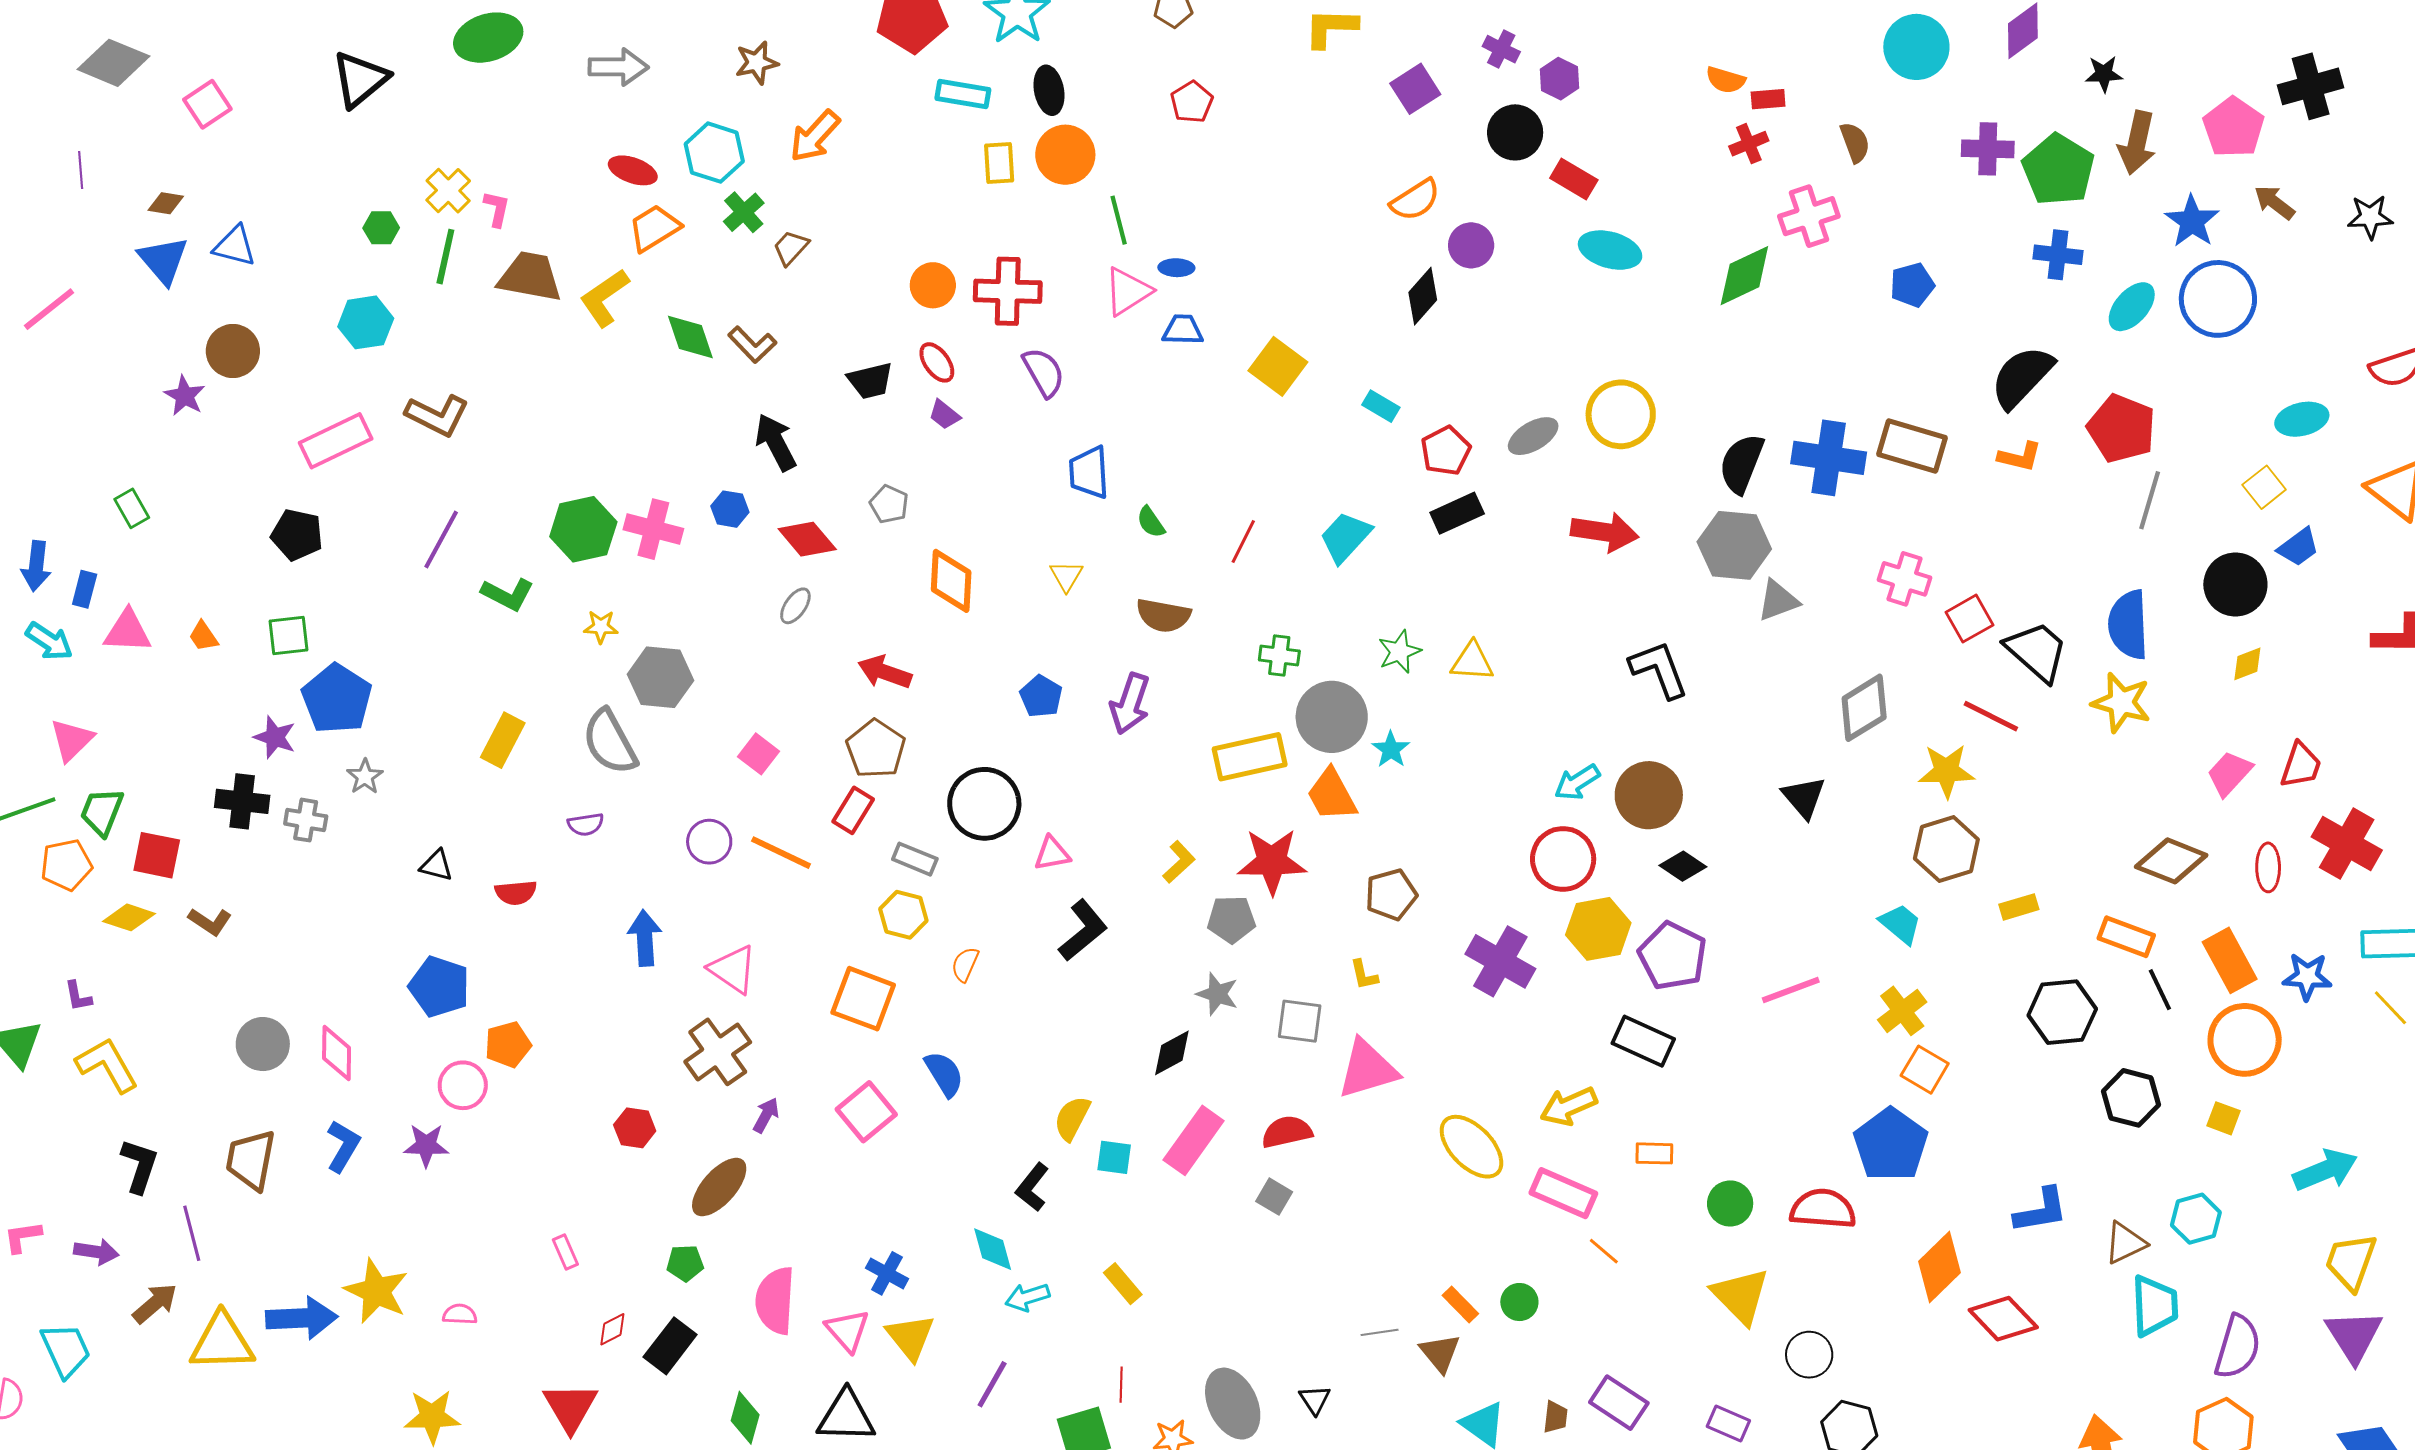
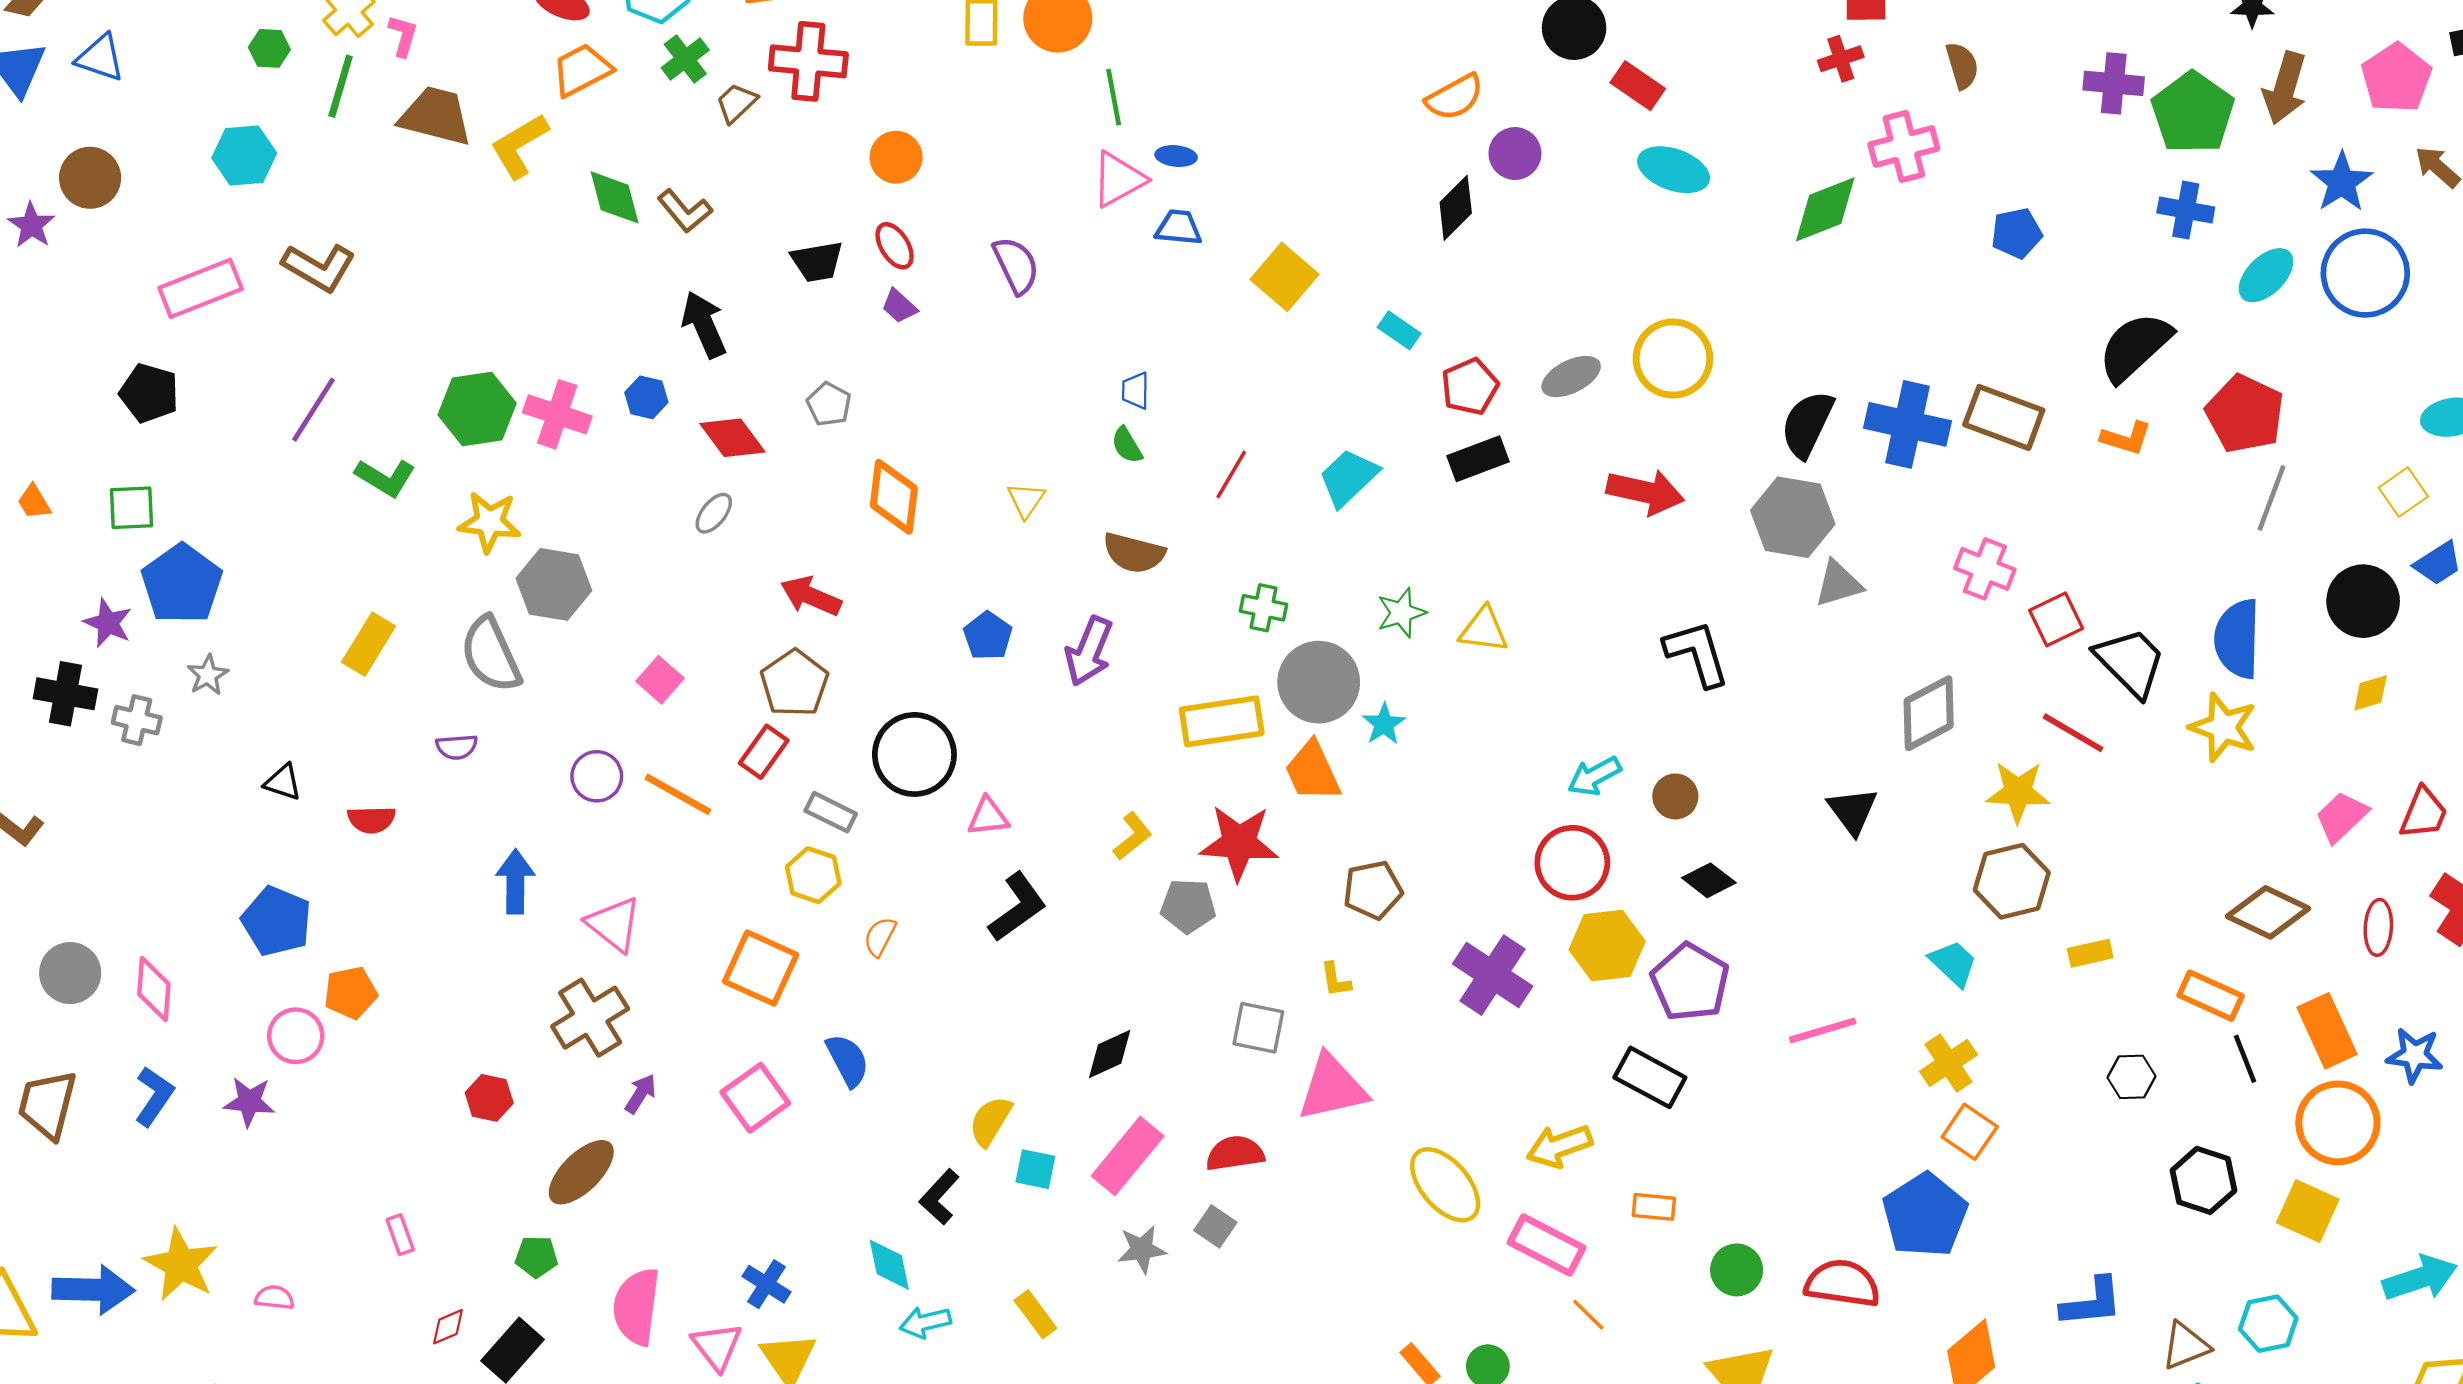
red cross: (1008, 291) -> (808, 61), moved
blue trapezoid: (1089, 472) -> (1135, 391), moved, size x0.6
yellow star: (601, 627) -> (489, 522), size x1.6
brown circle: (1649, 795) -> (1675, 796), size x0.6
gray star: (1217, 994) -> (1142, 1249), moved, turned -30
black hexagon: (2062, 1012) -> (2131, 1077), size x0.6
yellow square: (2223, 1118) -> (2308, 1211), size x1.6

